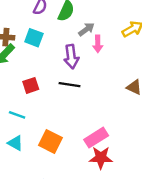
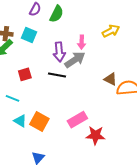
gray arrow: (86, 29) -> (75, 60), moved, size x1.5
cyan triangle: (15, 143) -> (20, 121), moved
red star: (101, 158) -> (96, 135), moved

